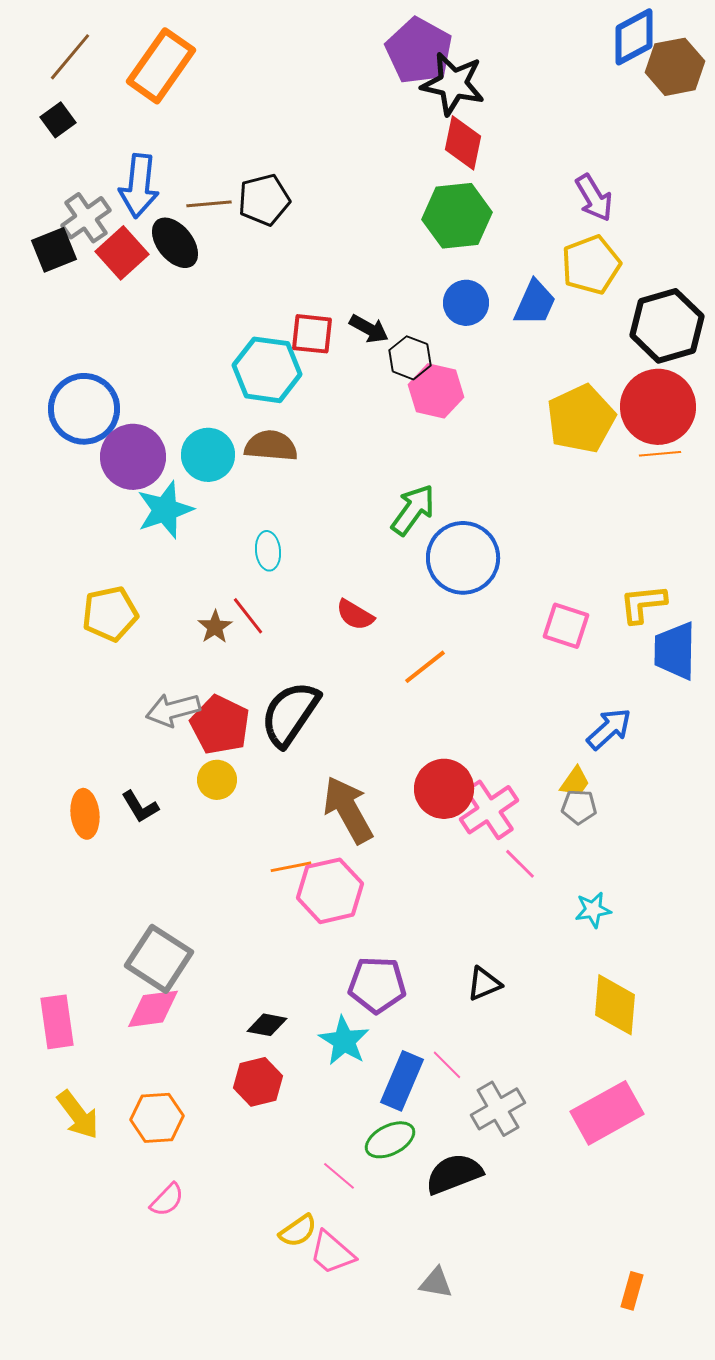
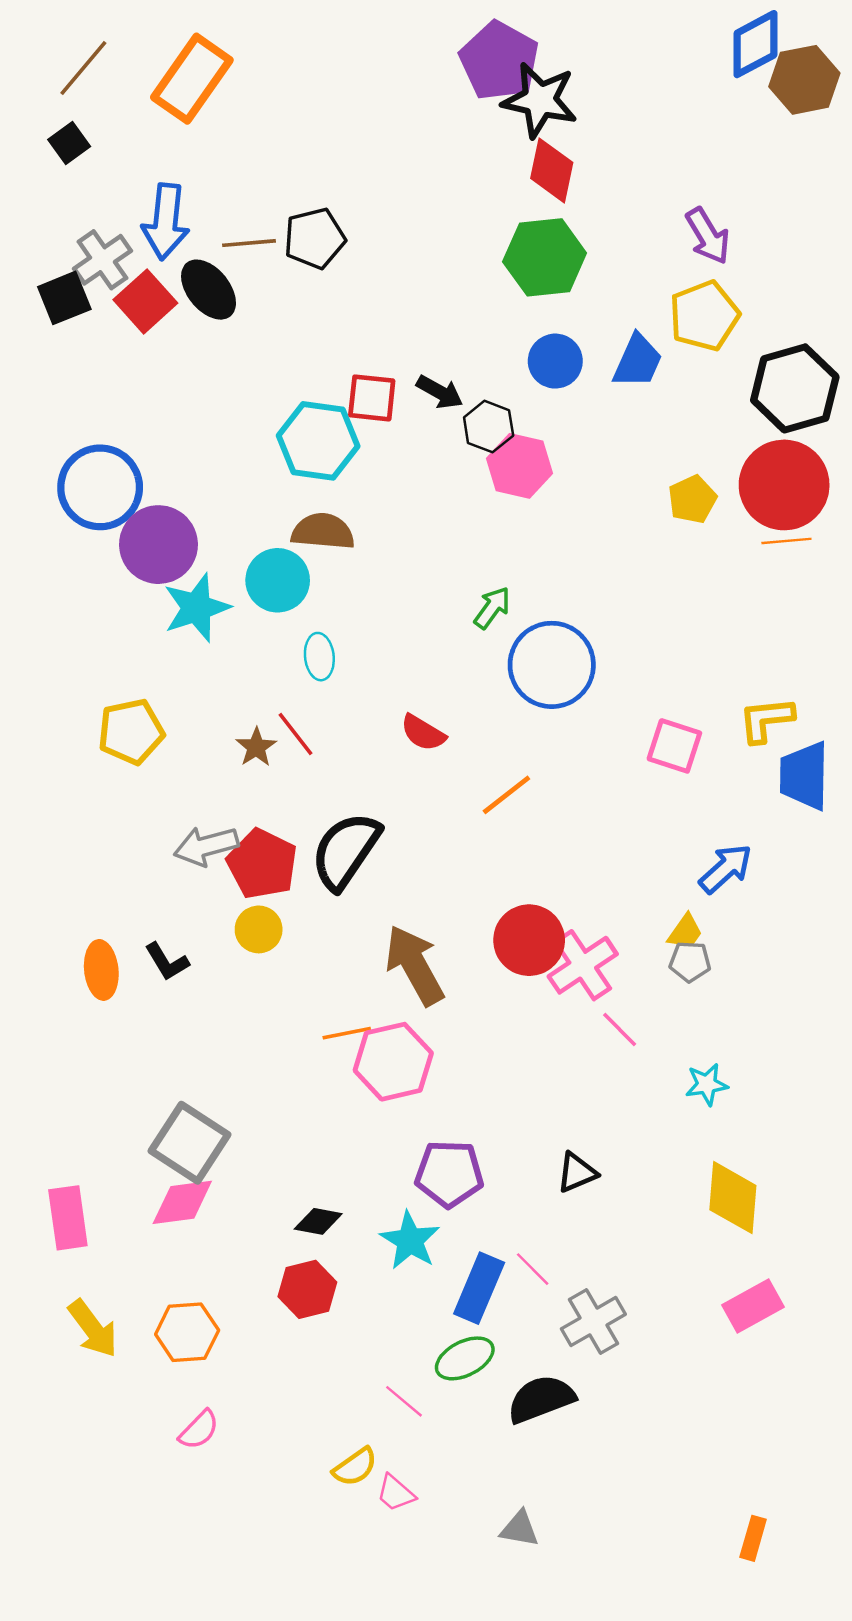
yellow pentagon: (581, 419) -> (692, 499), size x0.6
cyan circle: (208, 455) -> (278, 580), moved
green arrow: (413, 510) -> (492, 608), size x0.7
pink rectangle: (607, 1113) -> (753, 1306), moved, size x0.7
pink trapezoid: (332, 1253) -> (396, 1493), size x0.7

